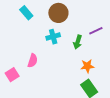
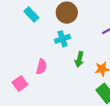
green arrow: (78, 42) -> (79, 59), moved

